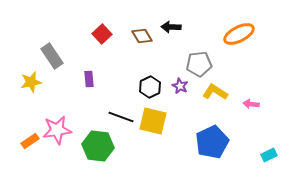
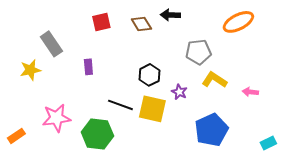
red square: (102, 34) -> (101, 22), turned 30
purple star: (180, 86) -> (179, 92), moved
orange rectangle: (30, 141) -> (16, 136), moved

